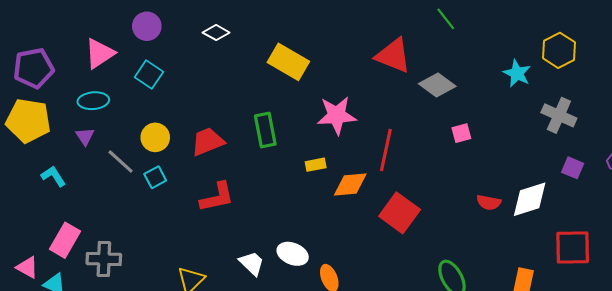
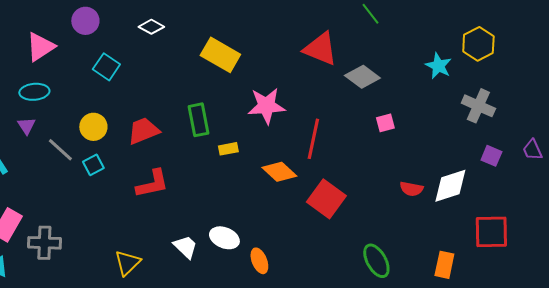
cyan square: (149, 74) -> (106, 67), moved
yellow rectangle: (316, 165) -> (228, 149), moved
orange diamond: (350, 185) -> (279, 172), turned 48

